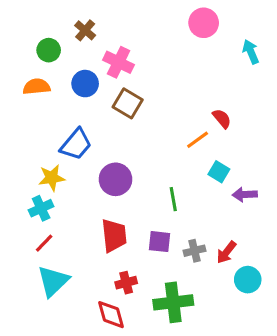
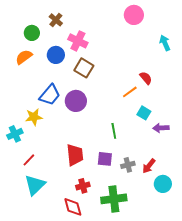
cyan arrow: (251, 52) -> (165, 43), moved
orange semicircle: (36, 87) -> (24, 57), turned -30
purple circle: (115, 179) -> (76, 101), moved
cyan cross: (41, 208) -> (15, 134), moved

